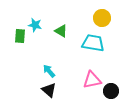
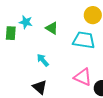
cyan arrow: (49, 71) -> (43, 60), moved
pink triangle: (92, 80) -> (83, 77), turned 36

